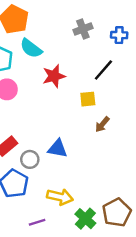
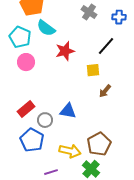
gray cross: (83, 29) -> (89, 12), turned -35
brown pentagon: (117, 213) -> (99, 144), moved

